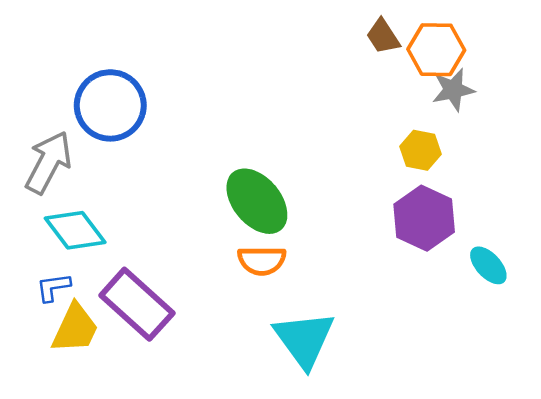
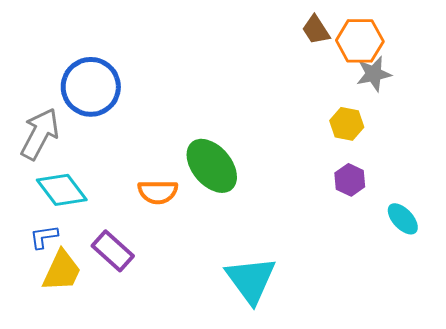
purple hexagon: (424, 218) -> (350, 180), size x0.6
orange semicircle: (262, 261) -> (158, 192), moved
purple rectangle: (137, 304) -> (113, 251), size x0.7

